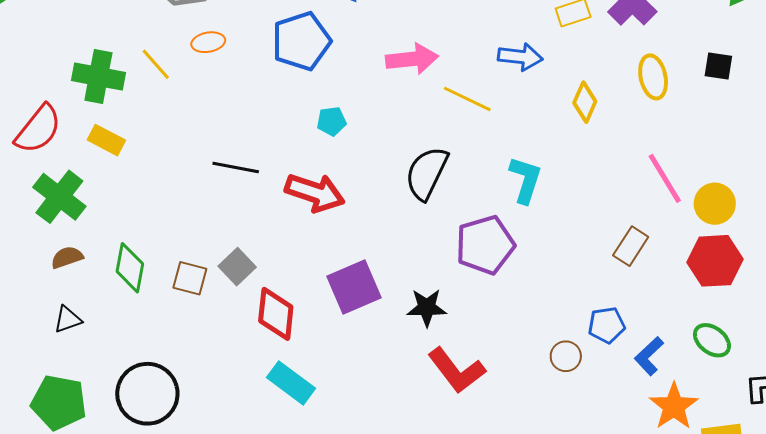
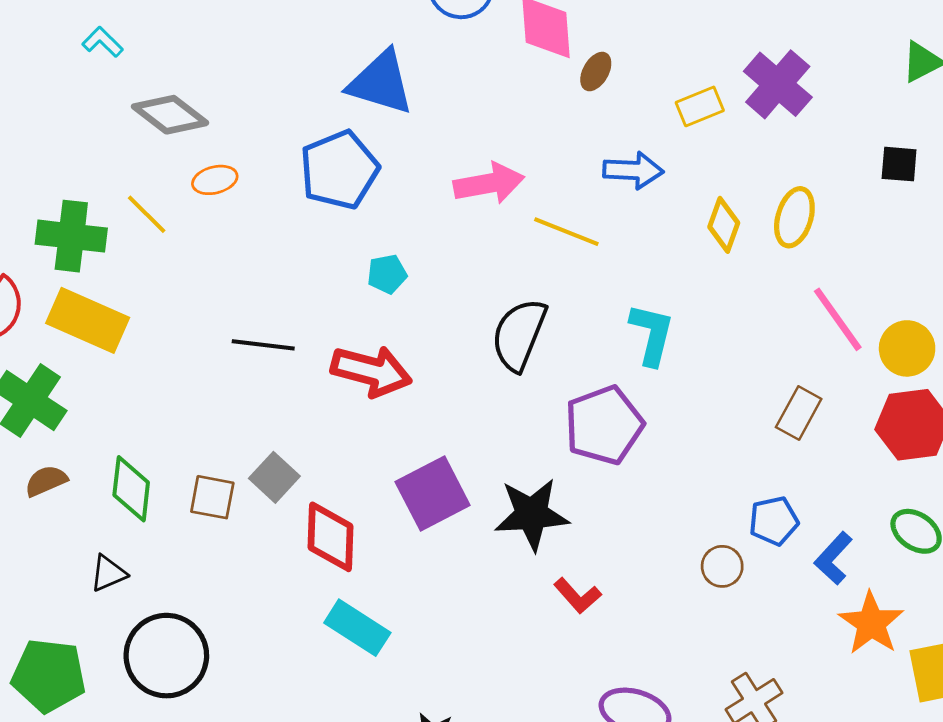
yellow ellipse: (653, 77) -> (794, 217), moved, turned 33
yellow rectangle: (106, 140) -> (88, 320), size x1.6
black star: (427, 308) -> (532, 514), size x1.4
black triangle: (68, 320) -> (108, 573), moved
red L-shape: (457, 370) -> (577, 596), size x0.6

